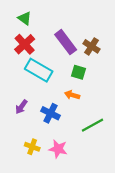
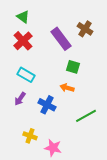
brown cross: (91, 46) -> (85, 29), moved
cyan rectangle: (39, 70) -> (26, 75), moved, size x0.7
pink star: (58, 149) -> (53, 148), moved

